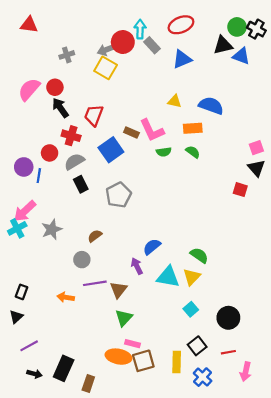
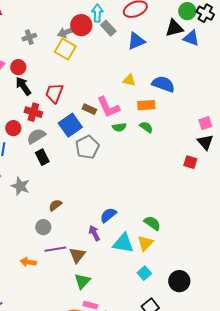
gray pentagon: (118, 195) -> (87, 147), moved
gray star: (52, 229) -> (20, 186), moved, turned -30

